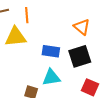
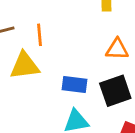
orange triangle: (82, 27) -> (117, 49), turned -36

